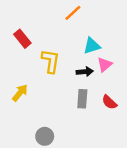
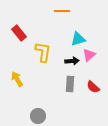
orange line: (73, 13) -> (62, 11), turned 42
yellow arrow: (20, 93) -> (17, 79), turned -70

